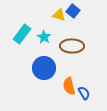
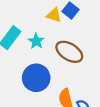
brown ellipse: (72, 46) -> (69, 52), turned 30

